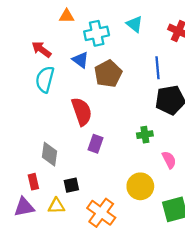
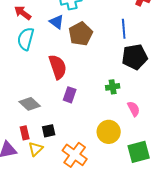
gray diamond: (49, 154) -> (30, 104), turned -55
red rectangle: (33, 182) -> (25, 133), moved
yellow triangle: (56, 206) -> (36, 149), turned -42

